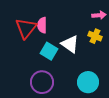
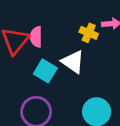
yellow cross: (95, 36) -> (89, 33), moved

